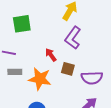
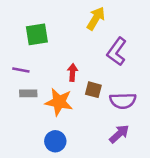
purple L-shape: (73, 38) -> (117, 52), moved
red arrow: (51, 55) -> (72, 72), turned 40

